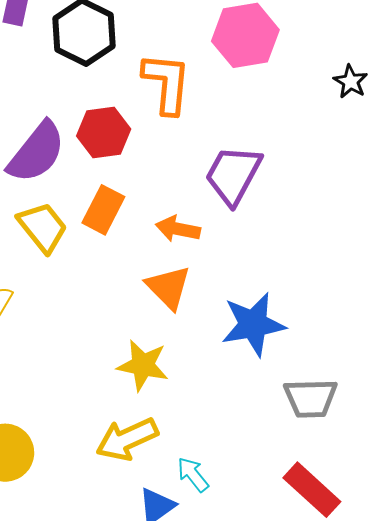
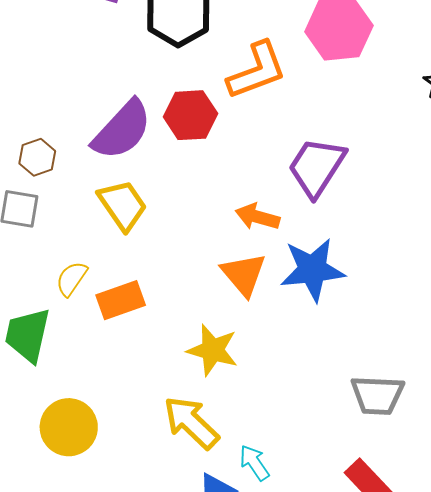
orange L-shape: (167, 83) -> (257, 71), turned 60
orange rectangle: (103, 210) -> (121, 300), moved, turned 39
blue star: (253, 324) -> (312, 270), moved
yellow arrow: (127, 439) -> (191, 423), turned 64

